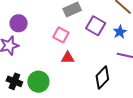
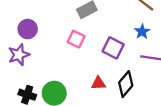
purple square: (96, 26) -> (113, 48), moved
red triangle: (68, 58) -> (98, 83), moved

